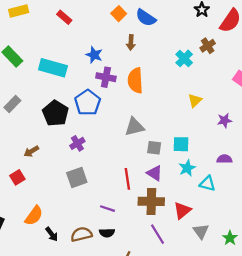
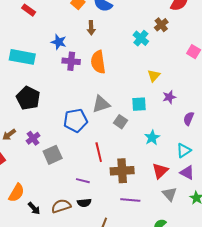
blue pentagon: (88, 103) -> (76, 120), moved, turned 30
purple star: (225, 120) -> (169, 97), moved
purple cross: (77, 143) -> (33, 138), moved
cyan square: (181, 144) -> (139, 104), moved
gray square: (154, 148) -> (121, 122), turned 32
purple semicircle: (225, 159) -> (189, 119), moved, turned -64
purple triangle: (155, 173) -> (187, 173), moved
cyan triangle: (207, 184) -> (184, 150), moved, turned -42
red triangle: (182, 210) -> (160, 171), moved
purple line: (158, 234) -> (130, 200), turned -48

